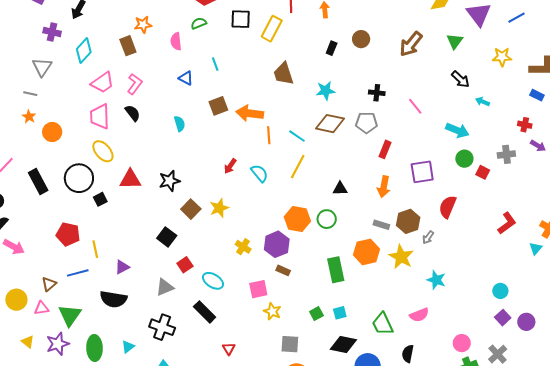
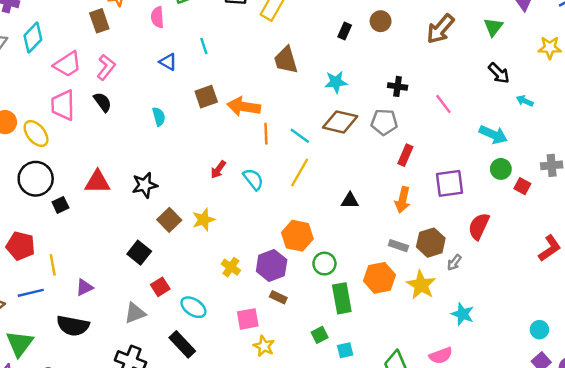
cyan diamond: (84, 51) -> (33, 38), moved
yellow ellipse: (103, 151) -> (36, 134), moved
green circle: (327, 219) -> (324, 264), moved
green square: (316, 314) -> (320, 335), moved

